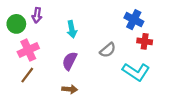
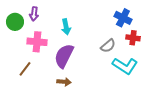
pink cross: (28, 50) -> (37, 42), moved, turned 30
gray semicircle: (108, 50) -> (108, 46), moved
purple semicircle: (70, 61) -> (64, 56), size x1.4

